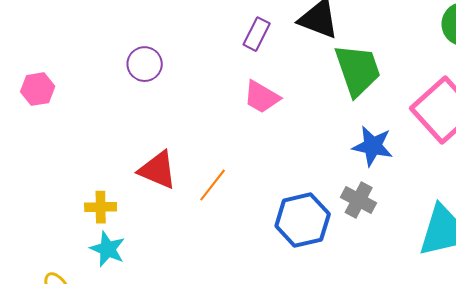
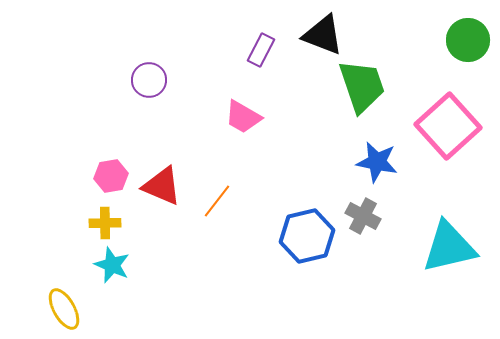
pink hexagon: (38, 89) -> (111, 176), moved
pink trapezoid: (262, 97) -> (243, 117), moved

